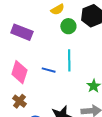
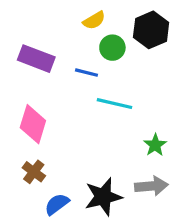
cyan line: (69, 60) -> (115, 104), turned -75
blue line: (49, 70) -> (87, 73), moved

